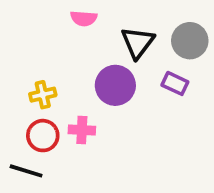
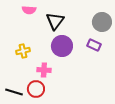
pink semicircle: (84, 18) -> (29, 10), moved
black triangle: (138, 43) -> (55, 21), moved
red circle: (43, 136) -> (36, 89), moved

